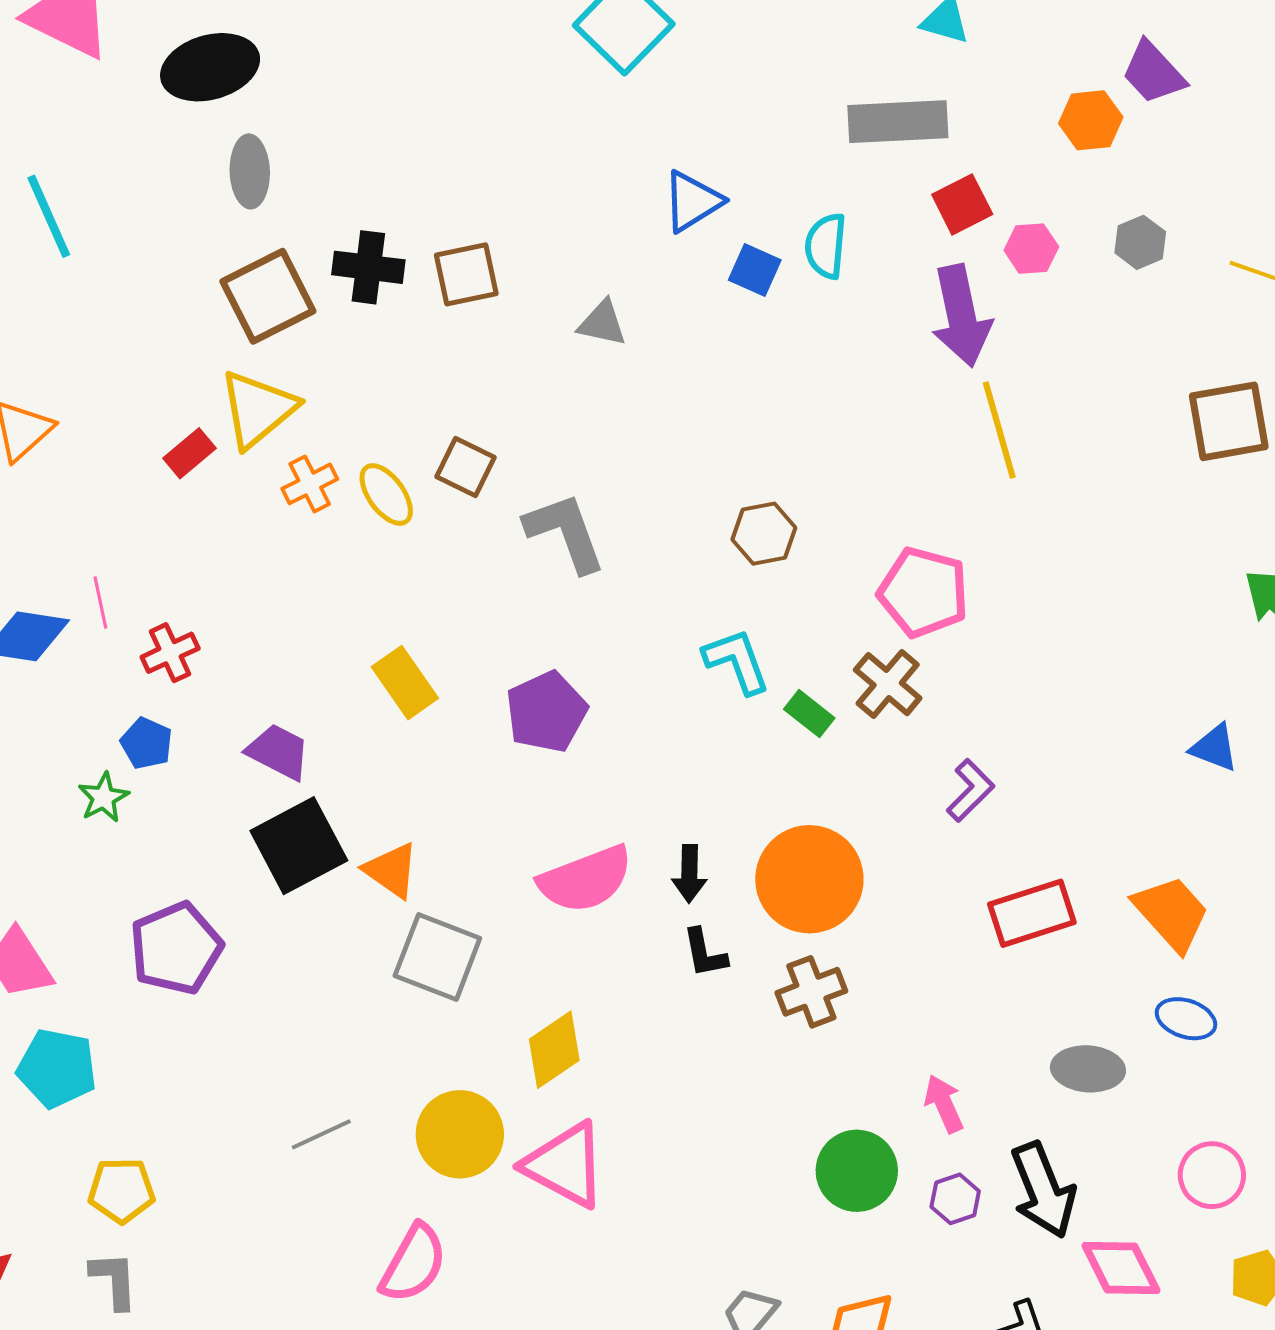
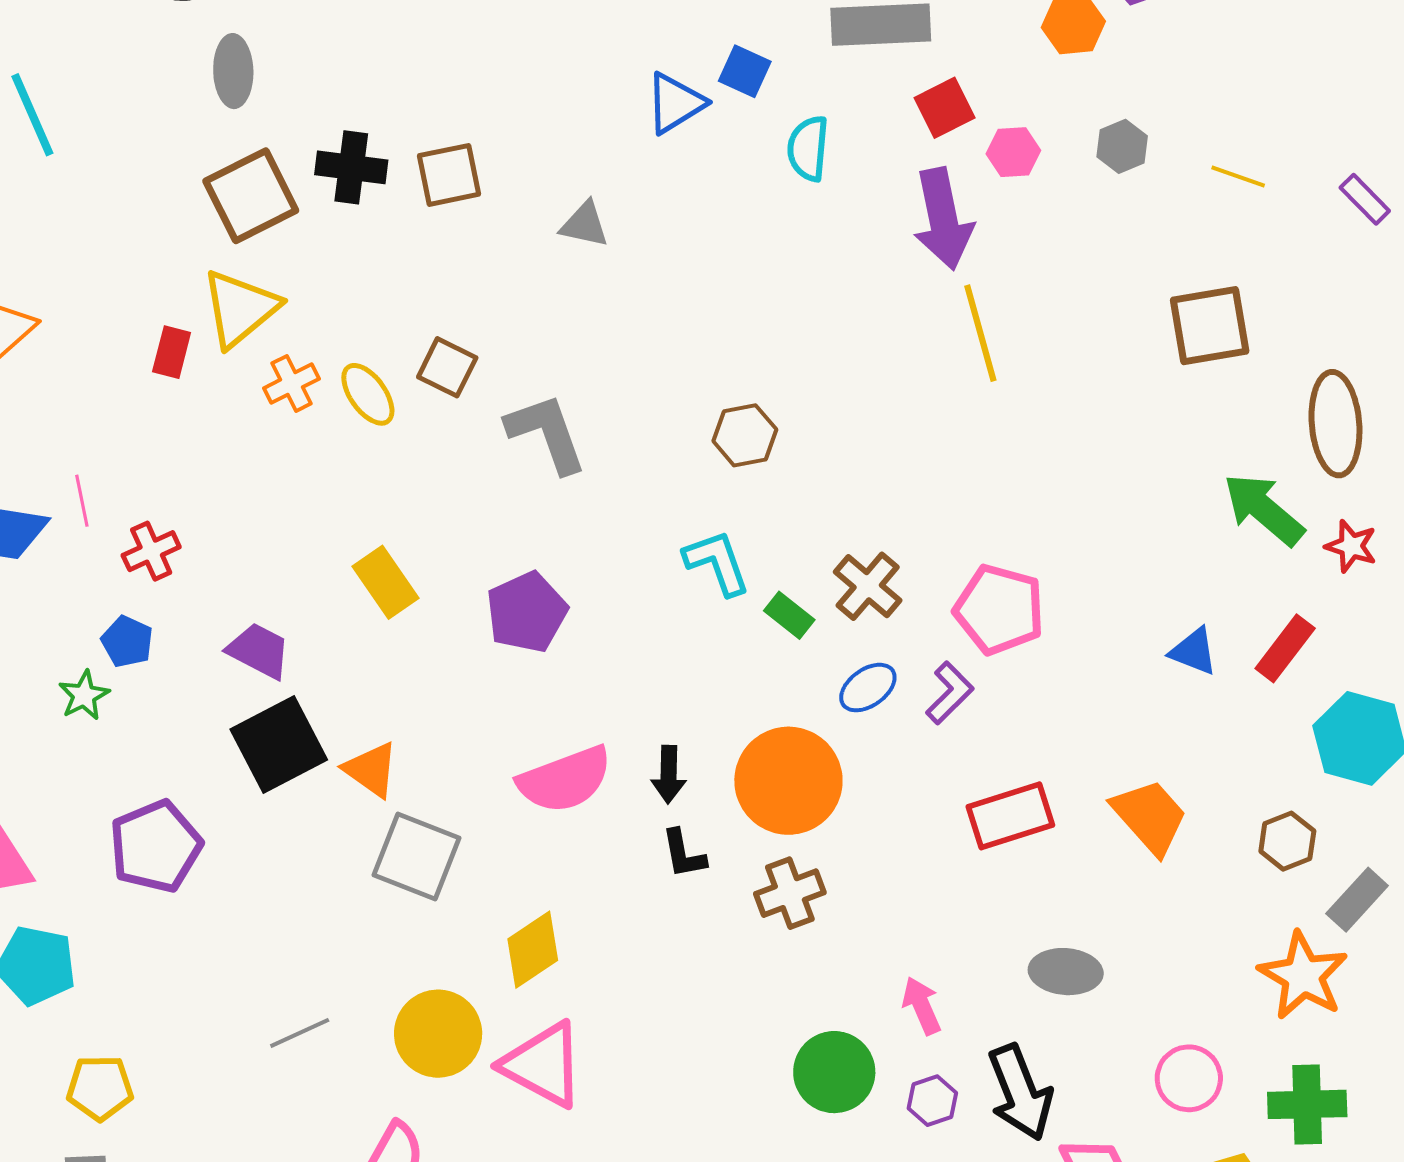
blue square: (755, 270) -> (745, 71), moved
red rectangle: (189, 453) -> (172, 352), turned -36
pink pentagon: (923, 592) -> (999, 609), moved
blue ellipse: (1186, 1019) -> (868, 688), moved, turned -54

